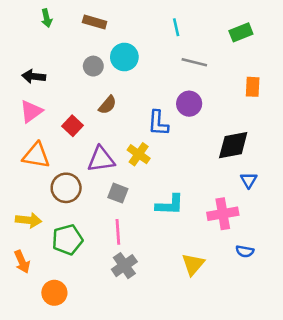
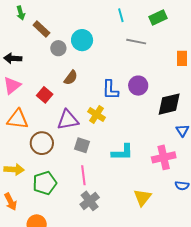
brown rectangle: (95, 22) -> (41, 29), moved, turned 30
green rectangle: (241, 32) -> (158, 17), moved
purple circle: (189, 104) -> (138, 86), moved

